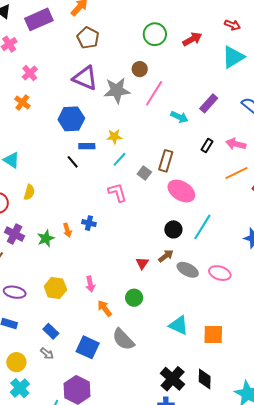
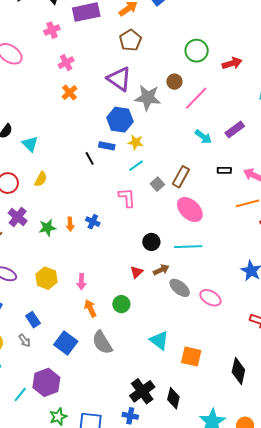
pink line: (154, 93) -> (196, 98), moved
orange cross: (22, 102) -> (70, 92), moved
blue hexagon: (71, 119) -> (120, 120), moved
black rectangle: (207, 146) -> (224, 170), turned 48
cyan line: (202, 227) -> (188, 247), moved, turned 44
black circle: (173, 229) -> (151, 242), moved

